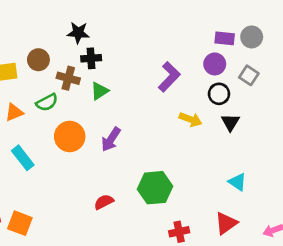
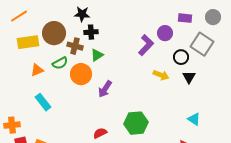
gray circle: (252, 37) -> (213, 17), moved
brown circle: (38, 60) -> (54, 33), size x1.5
purple circle: (215, 64) -> (165, 33), moved
gray square: (249, 75) -> (202, 44), size x1.6
orange circle: (70, 136) -> (81, 74), moved

